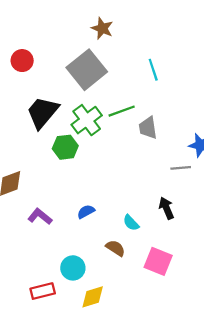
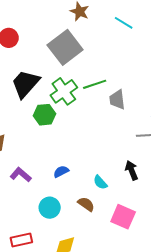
cyan line: (153, 70) -> (124, 23), moved, turned -42
cyan circle: (73, 268) -> (50, 208), moved

